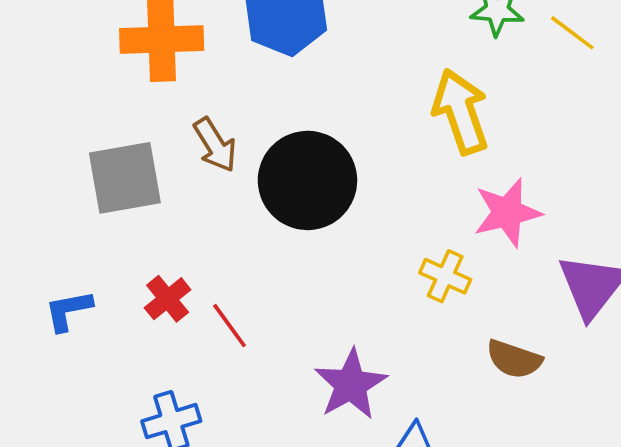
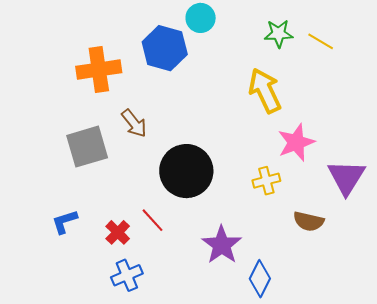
black circle: (307, 180) -> (186, 171), moved
yellow cross: (445, 276) -> (266, 181), turned -32
red cross: (168, 299) -> (118, 232), moved

